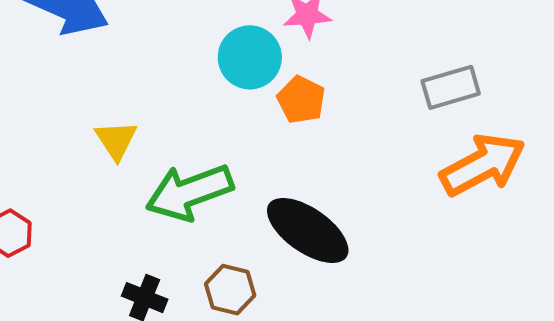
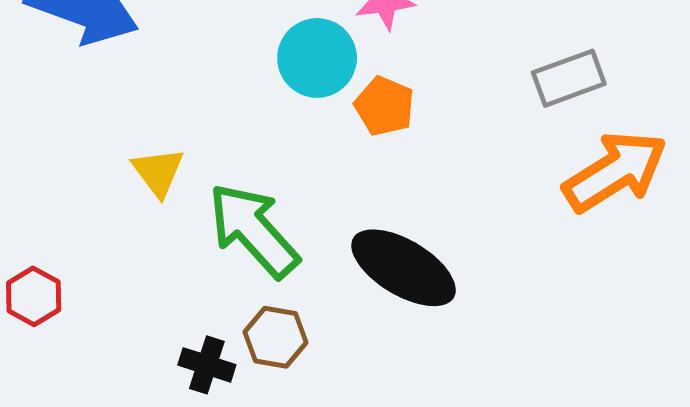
green arrow: (189, 192) -> (254, 230), turned 72
brown hexagon: (230, 290) -> (276, 337), moved

